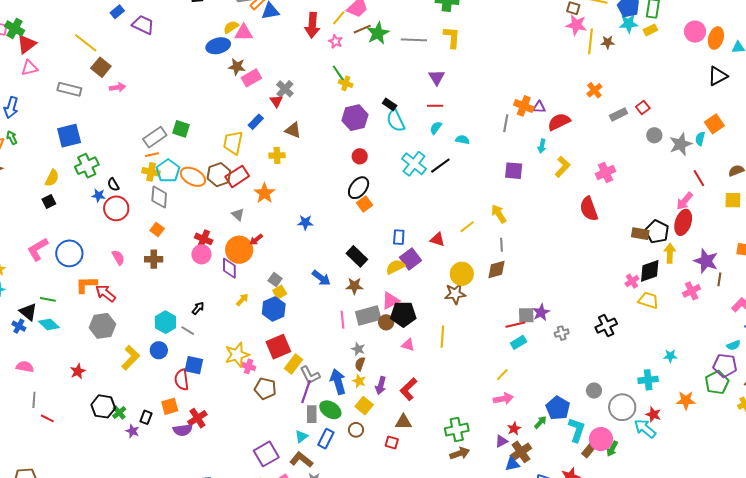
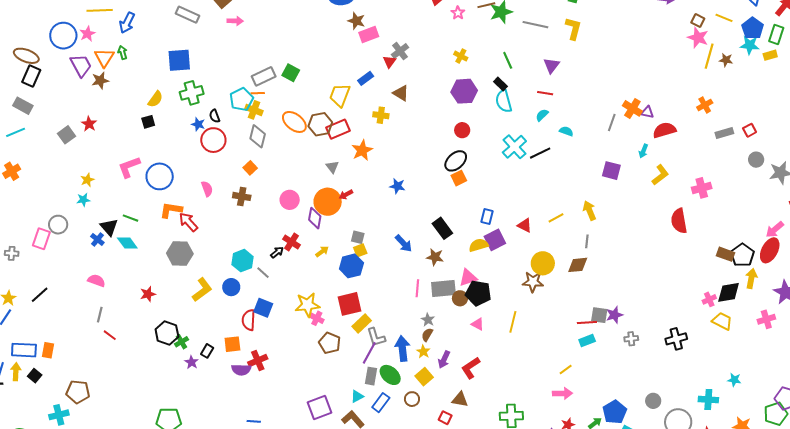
green line: (338, 73) -> (508, 60), moved
cyan pentagon: (168, 171) -> (241, 99), moved
red cross: (204, 239) -> (292, 242), moved
gray square: (275, 280) -> (358, 237), turned -32

